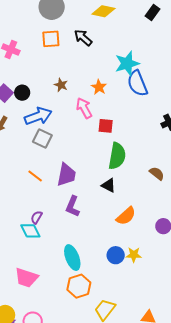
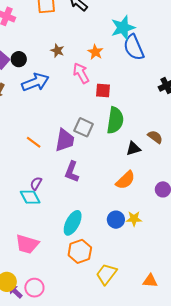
gray square: (42, 139) -> (84, 127), moved
black triangle: (109, 185) -> (133, 149), moved, turned -42
cyan ellipse: (72, 258) -> (73, 223), turned 50

